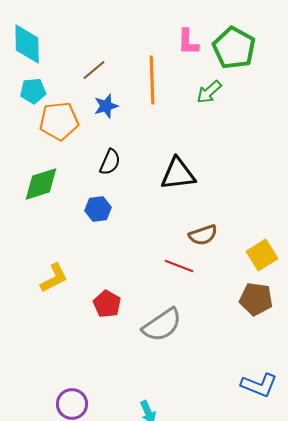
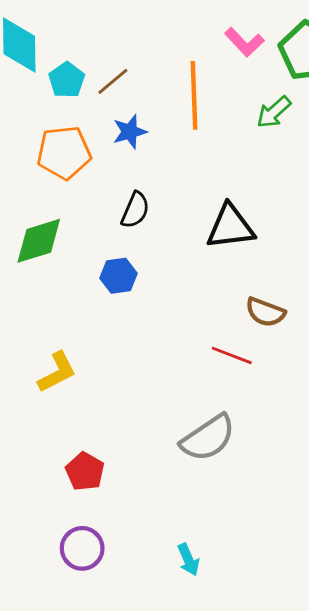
pink L-shape: (188, 42) -> (244, 42), turned -44
cyan pentagon: (33, 91) -> (67, 80), moved, turned -30
brown semicircle: (203, 235) -> (265, 312), turned 40
red pentagon: (107, 304) -> (85, 471), moved

